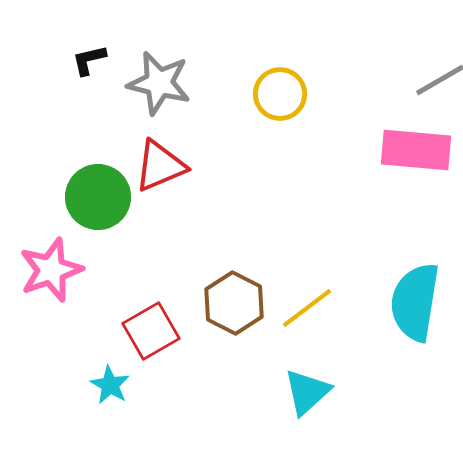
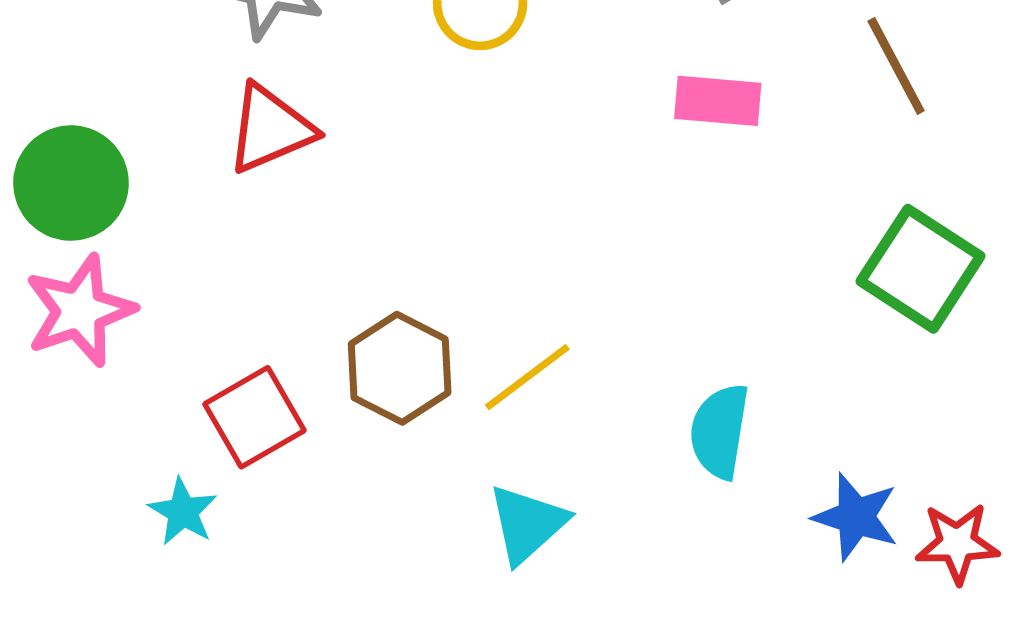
pink rectangle: (416, 150) -> (718, 101), size x0.7
green circle: (98, 197) -> (71, 183), moved
cyan semicircle: (415, 302) -> (720, 431), moved, size x0.7

